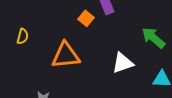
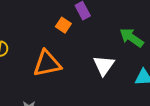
white triangle: (123, 63) -> (104, 65), turned -30

